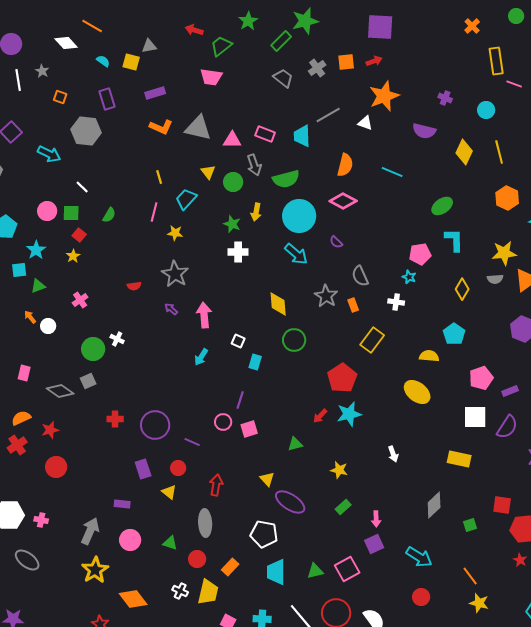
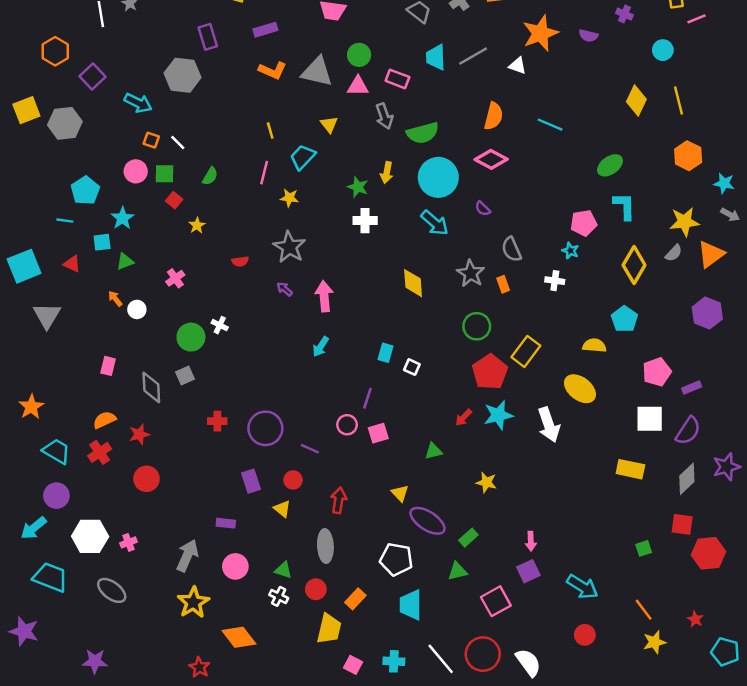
pink line: (514, 84) -> (696, 19), turned -42
orange square: (60, 97) -> (151, 140), moved
purple cross: (445, 98) -> (624, 14), moved
purple semicircle: (424, 131) -> (588, 36), moved, size x0.7
cyan trapezoid: (302, 136) -> (436, 57), moved
green circle: (233, 182) -> (359, 55), moved
yellow star: (73, 256) -> (197, 225), moved
gray semicircle: (495, 279) -> (674, 253), turned -42
yellow diamond: (462, 289) -> (634, 265), size x1.4
green circle: (294, 340) -> (477, 326), moved
yellow rectangle: (372, 340) -> (526, 351), moved
white square: (238, 341) -> (412, 367), moved
gray diamond: (60, 391) -> (151, 388), turned 52
white arrow: (393, 454) -> (549, 425), moved, size x1.8
gray diamond: (434, 505) -> (687, 479), moved
green rectangle: (343, 507) -> (468, 538), moved
pink cross: (41, 520) -> (128, 542), turned -32
red star: (520, 560) -> (695, 619), moved
green triangle: (315, 571) -> (458, 571), moved
white cross: (180, 591) -> (279, 596), moved
yellow star: (479, 603) -> (654, 642), turned -30

